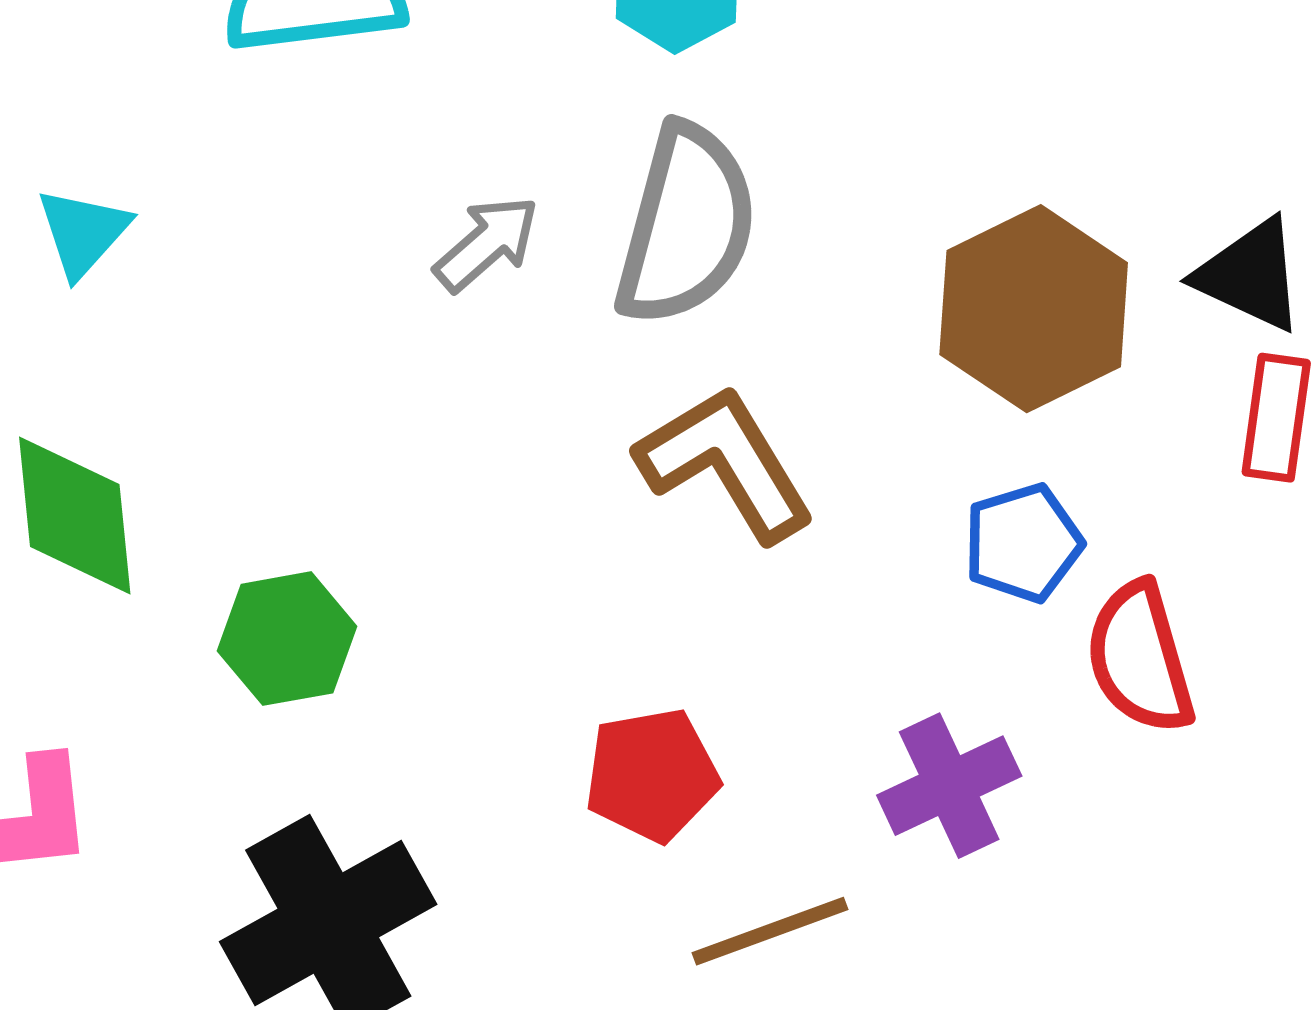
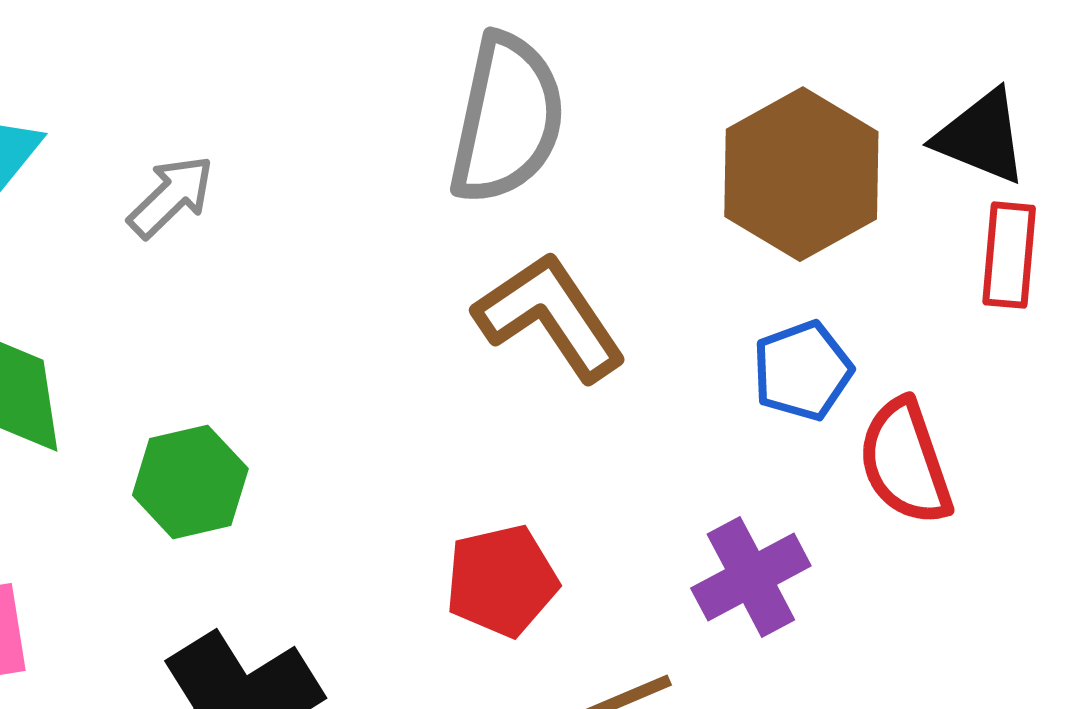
gray arrow: (487, 243) -> (171, 197), moved

